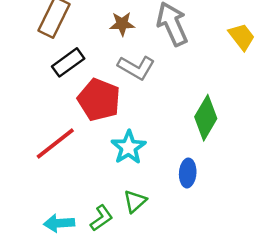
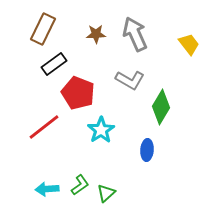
gray L-shape: (136, 68) -> (130, 80), moved
green triangle: (135, 201) -> (106, 193), moved

